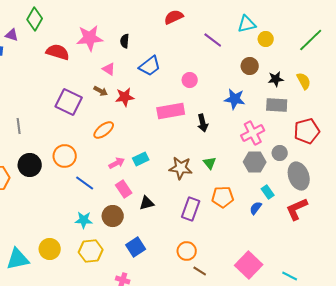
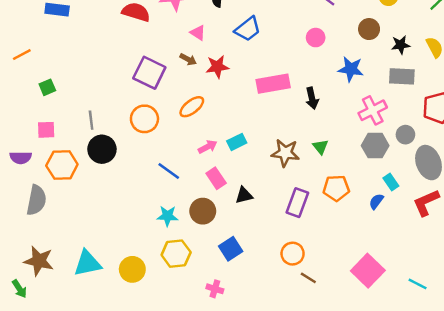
pink circle: (190, 80) -> (316, 38), moved
gray line: (19, 126) -> (91, 120), moved
orange circle: (65, 156) -> (144, 119), moved
yellow circle: (50, 249) -> (132, 269), moved

